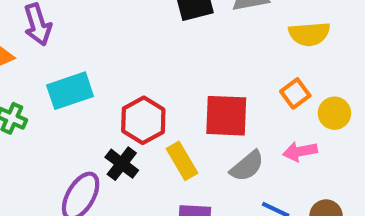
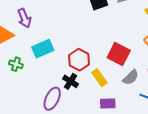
red square: (226, 116) -> (119, 54), turned 30

